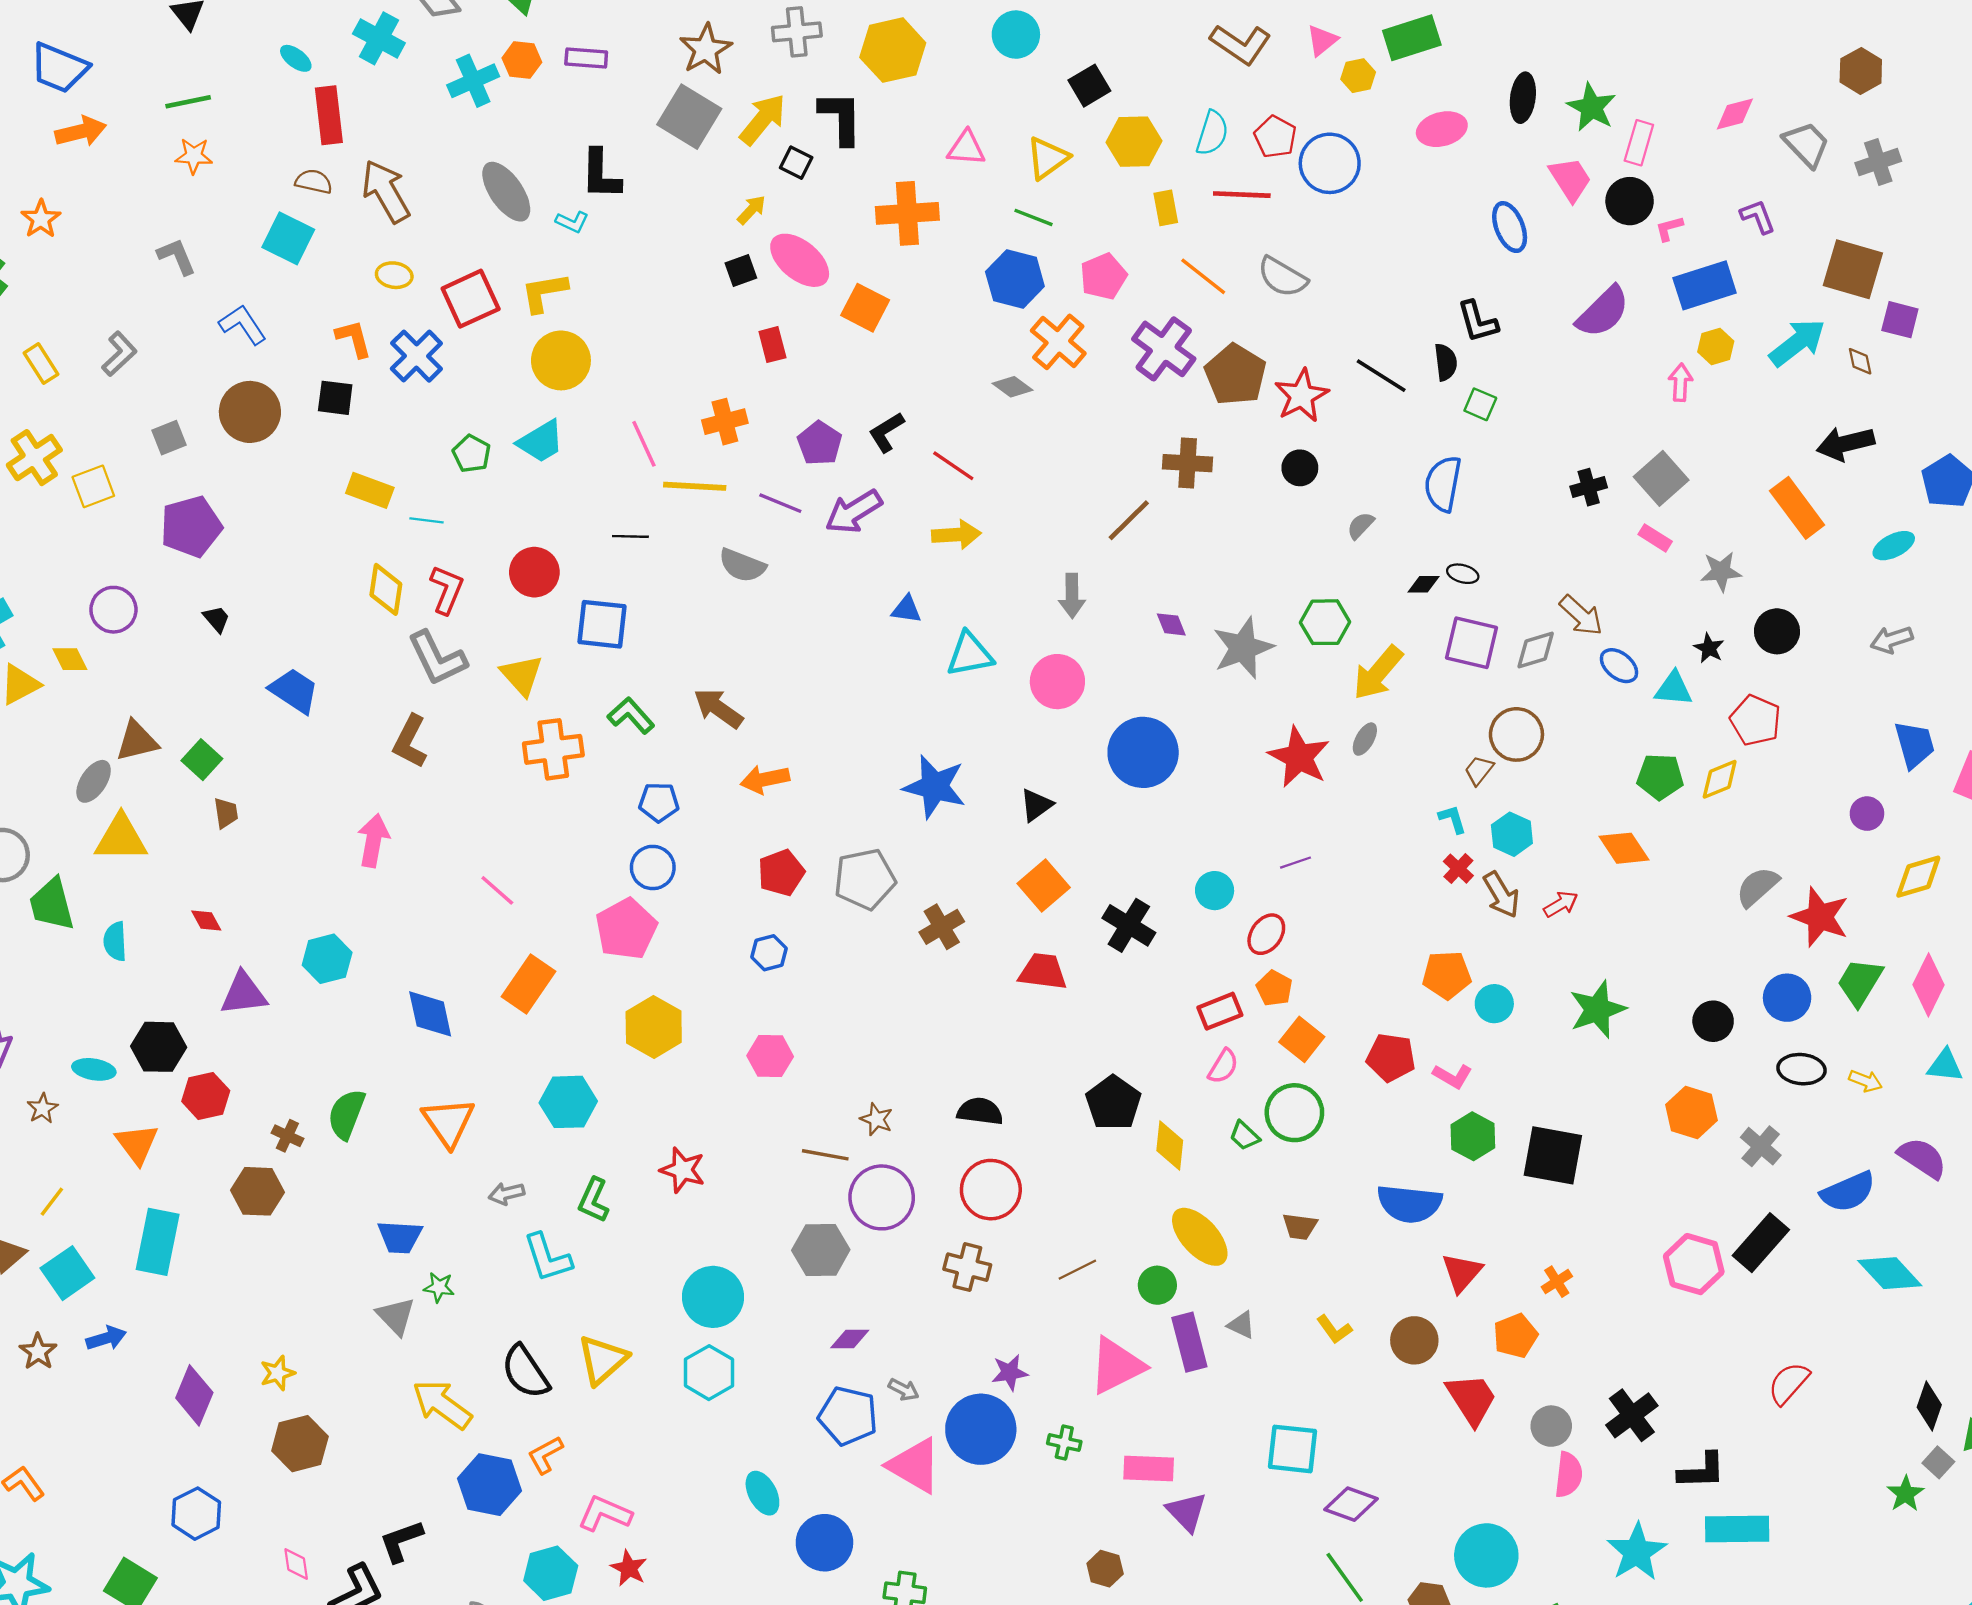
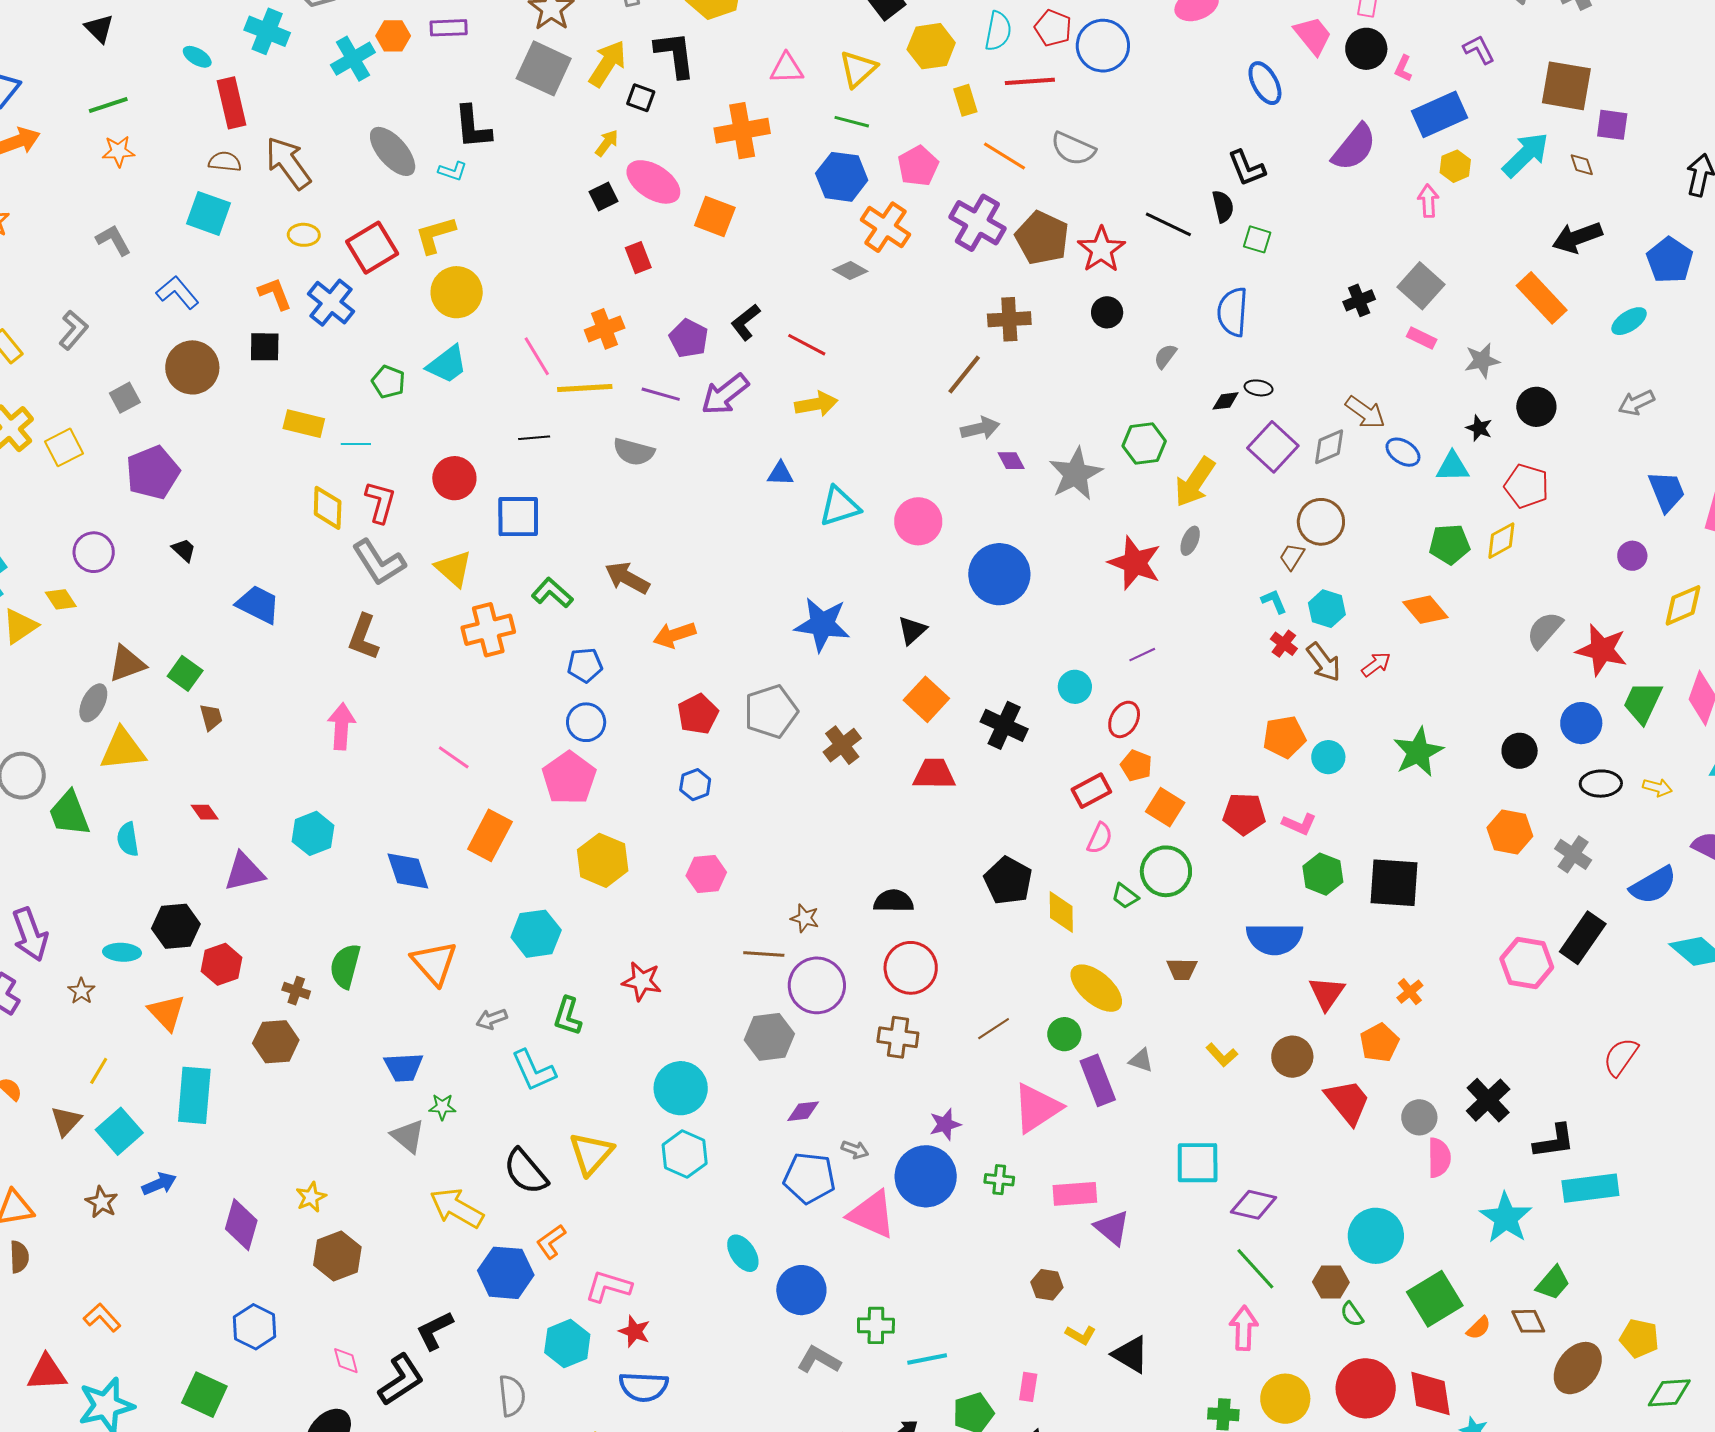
pink L-shape: (1669, 228) -> (1403, 68), turned -44
gray arrow: (1072, 596) -> (980, 428), moved, turned -96
purple square: (1471, 643) -> (1273, 447), turned 36

